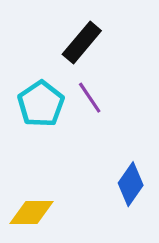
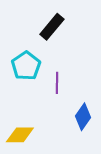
purple line: (90, 98) -> (57, 83), moved, turned 35

